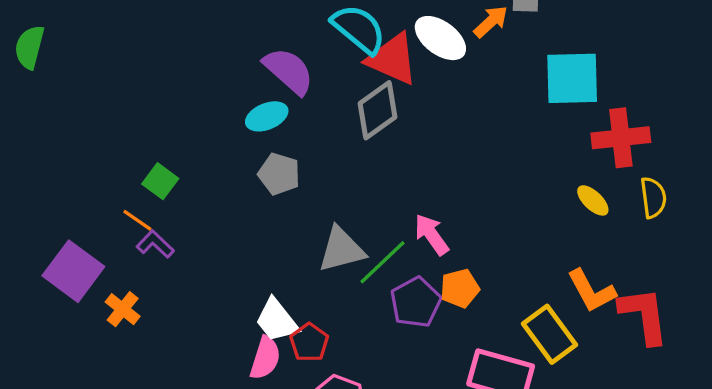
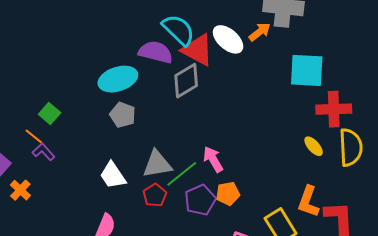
purple semicircle: (289, 71) -> (156, 52), moved, turned -32
cyan ellipse: (267, 116) -> (118, 79), size x1.5
yellow semicircle: (653, 198) -> (351, 147), size x1.5
orange L-shape: (591, 291) -> (308, 202), turned 44
white trapezoid: (277, 320) -> (113, 175), moved
red pentagon: (309, 342) -> (155, 195), moved

